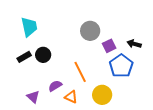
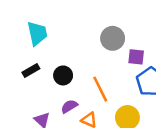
purple square: (109, 46) -> (136, 57), turned 32
black circle: (43, 55) -> (63, 75), moved

